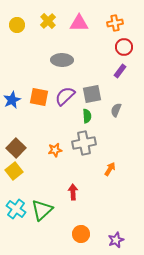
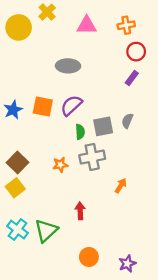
yellow cross: (48, 21) -> (47, 12), moved
yellow circle: (17, 25) -> (19, 27), size x1.5
gray square: (92, 94) -> (103, 126), moved
green semicircle: (87, 116) -> (80, 132), moved

